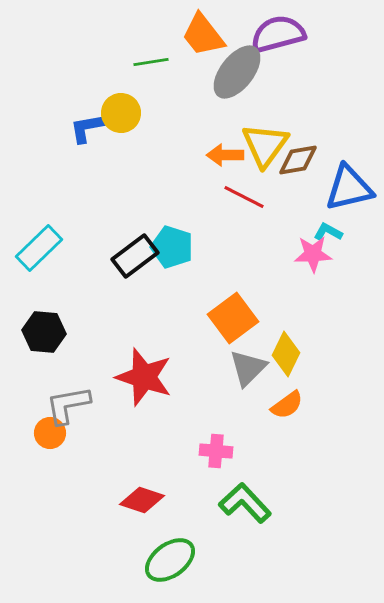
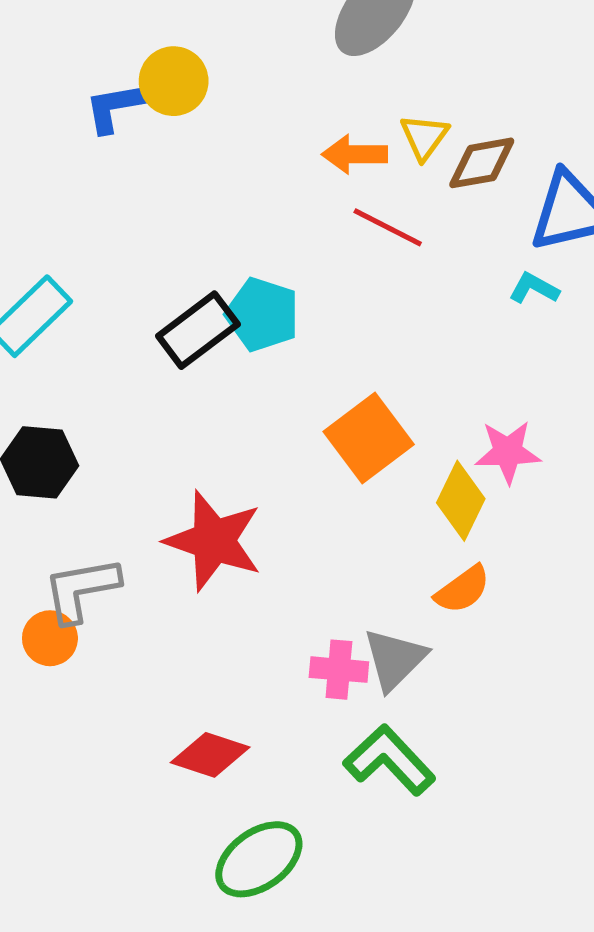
yellow triangle: (265, 145) -> (424, 137), size x0.6
pink star: (313, 254) -> (508, 452), moved
gray triangle: (248, 368) -> (395, 659), moved

